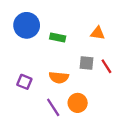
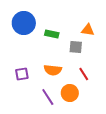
gray square: (86, 63) -> (76, 47), moved
red line: (106, 66) -> (84, 74), moved
purple square: (24, 82) -> (22, 74), turned -32

